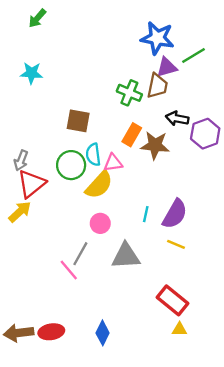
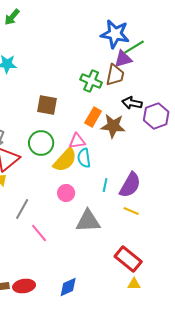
green line: (193, 56) -> (134, 47), moved
cyan semicircle: (93, 155) -> (84, 158), moved
gray line: (80, 254) -> (22, 209), moved
blue diamond: (103, 333) -> (68, 287), turned 40

